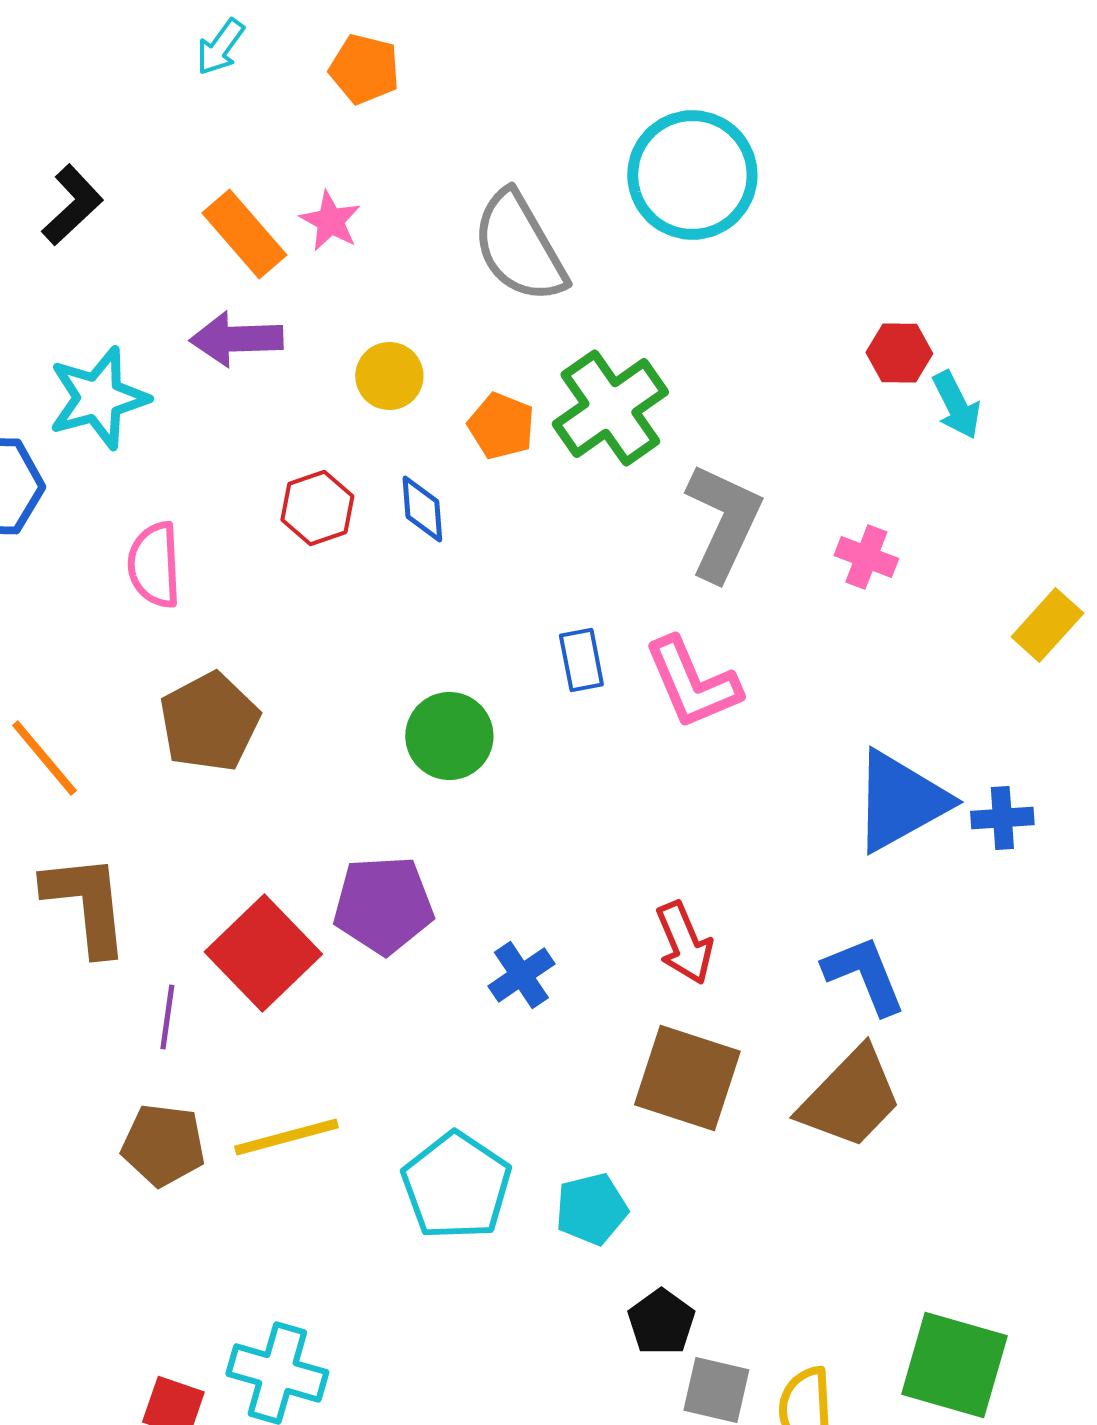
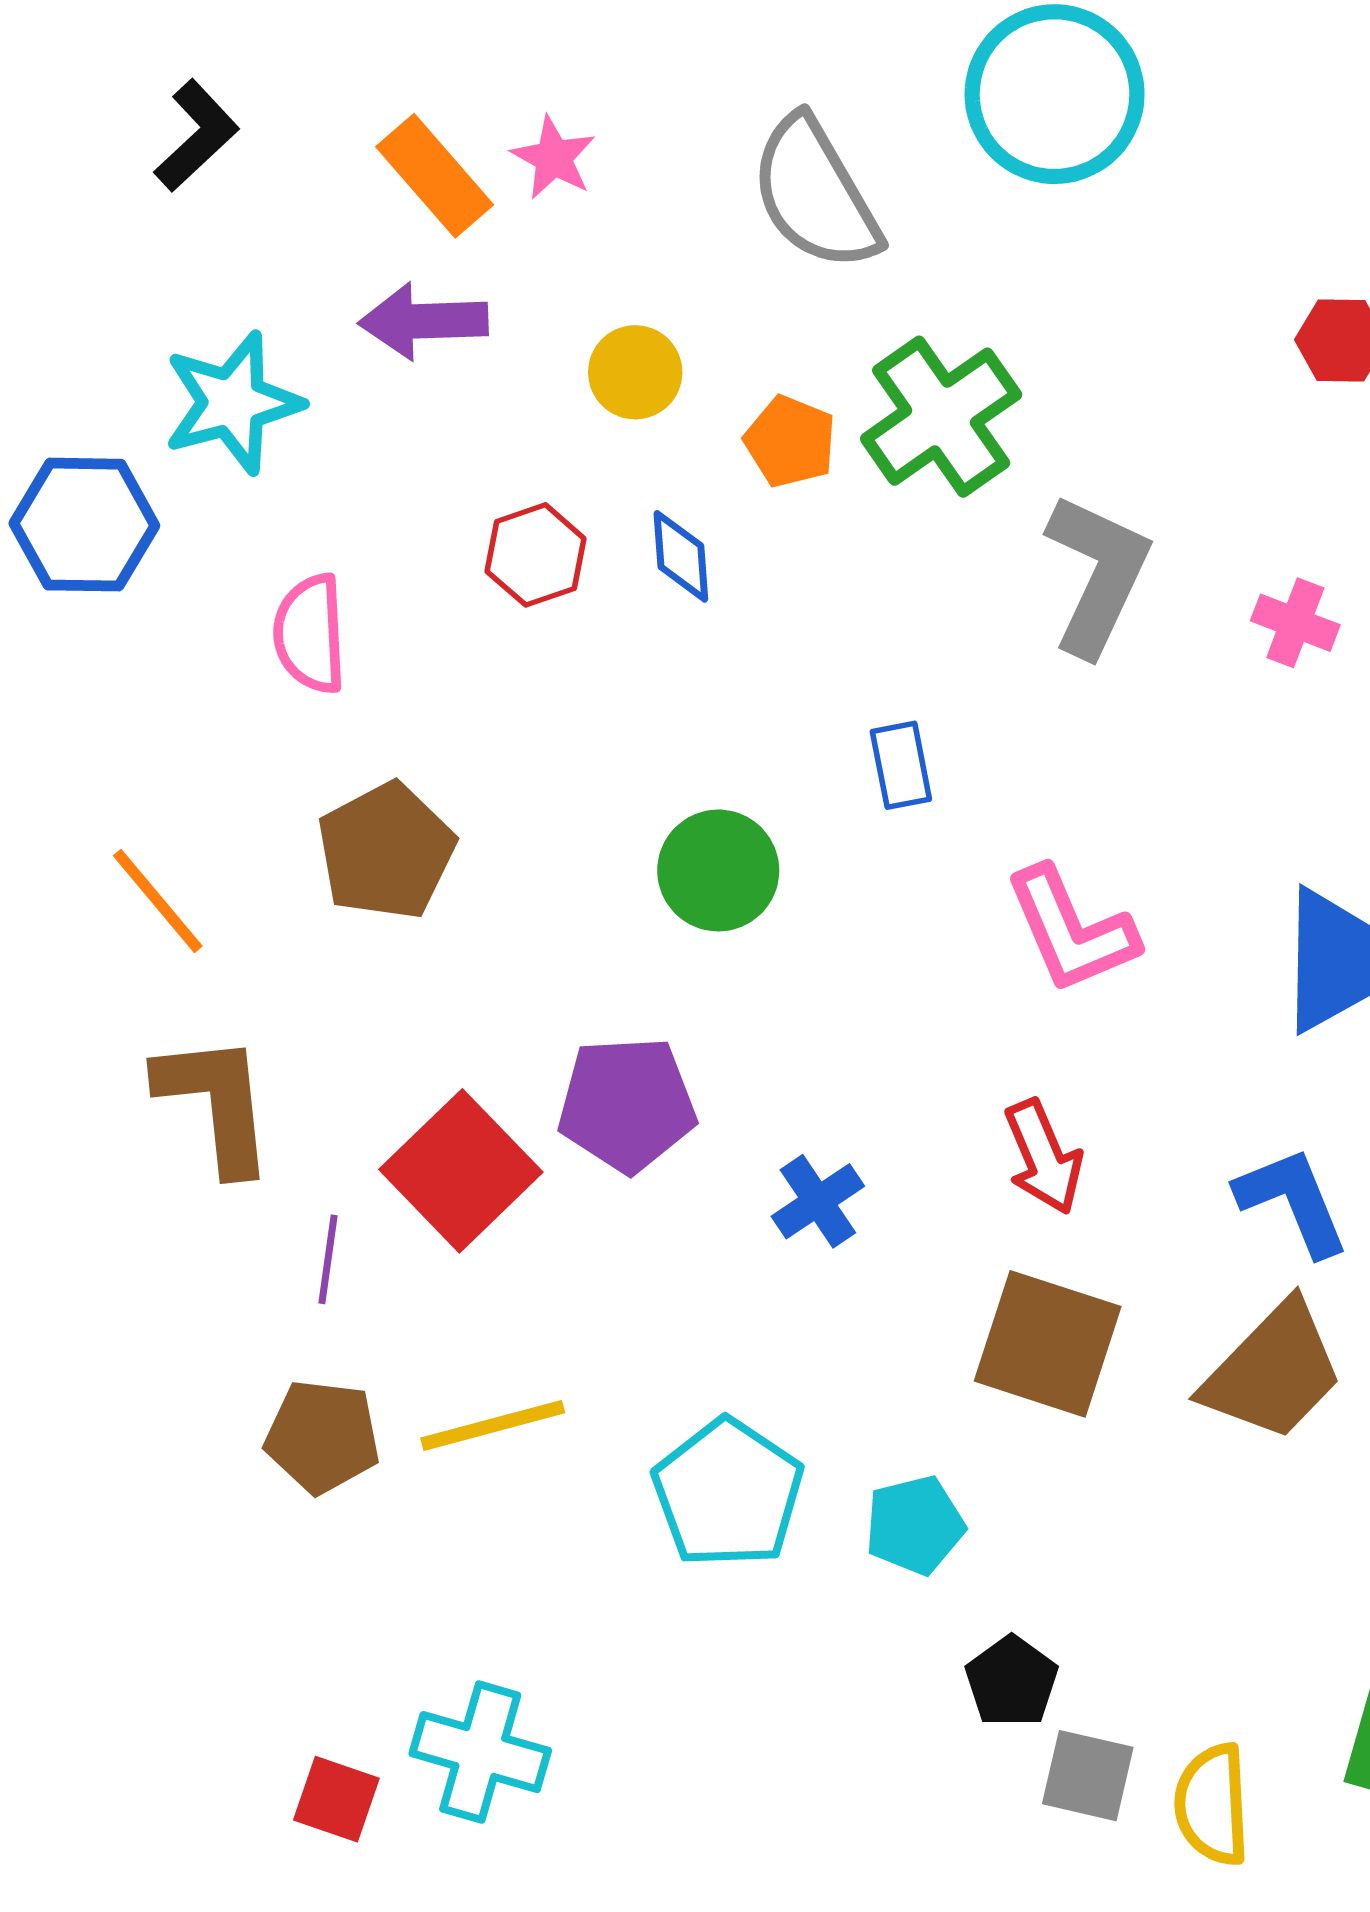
pink L-shape: (692, 683) -> (1071, 930), moved

